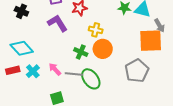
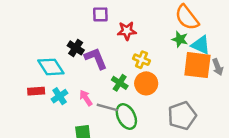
black cross: (21, 11) -> (76, 48), moved
purple L-shape: (58, 23) -> (96, 58), moved
orange square: (151, 41) -> (197, 65), moved

